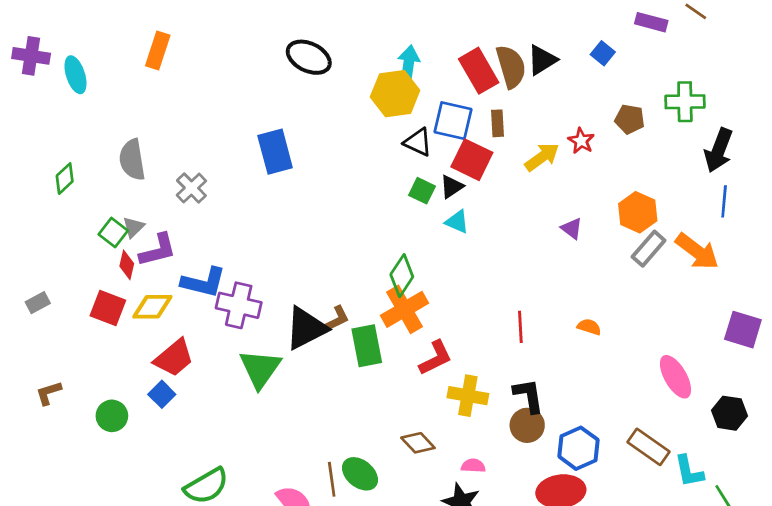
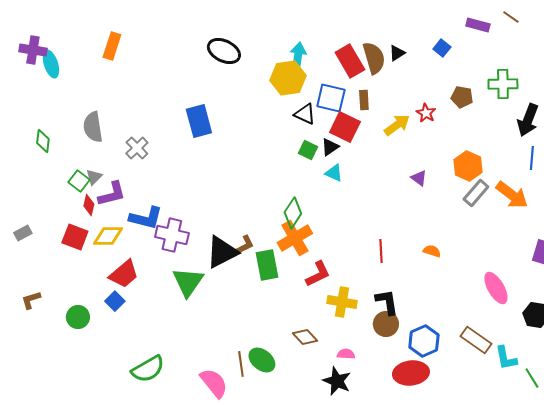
purple cross: (31, 56) -> (33, 50), moved
black triangle: (542, 60) -> (397, 53), size x0.7
green diamond: (65, 179) -> (43, 141), turned -40

